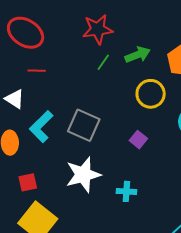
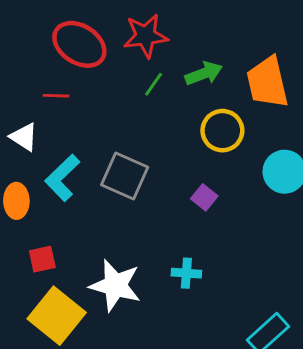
red ellipse: (26, 33) -> (79, 44), moved
white star: (83, 175) -> (115, 285), moved, turned 30

